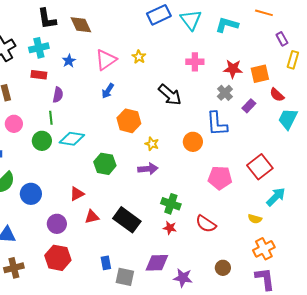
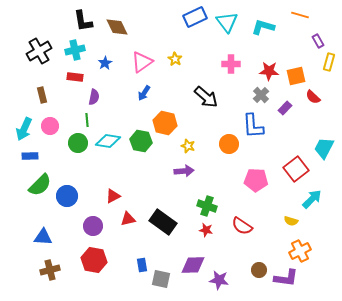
cyan trapezoid: (288, 119) -> (324, 148), moved
green hexagon: (105, 164) -> (141, 141), moved
purple L-shape: (265, 279) -> (286, 278), moved, turned 105

